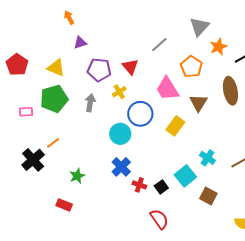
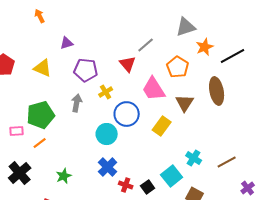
orange arrow: (69, 18) -> (40, 16), moved
gray triangle: (199, 27) -> (186, 27), turned 30
red triangle: (130, 67) -> (128, 64), moved
green pentagon: (54, 99) -> (41, 115), moved
pink rectangle: (26, 112) -> (17, 131), moved
black cross: (33, 160) -> (20, 173), moved

